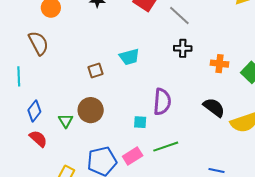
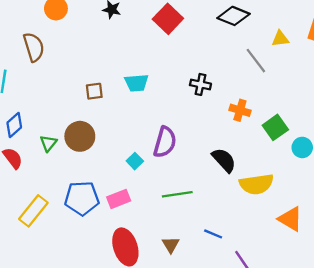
gray line: (179, 15) -> (256, 61), moved
cyan square: (140, 122) -> (135, 161), turned 32
green line: (166, 147) -> (177, 194), moved

